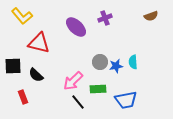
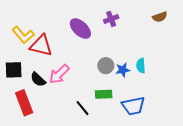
yellow L-shape: (22, 16) -> (23, 35), moved
pink arrow: (73, 81) -> (59, 74), moved
red rectangle: (23, 97) -> (24, 103), size x1.6

